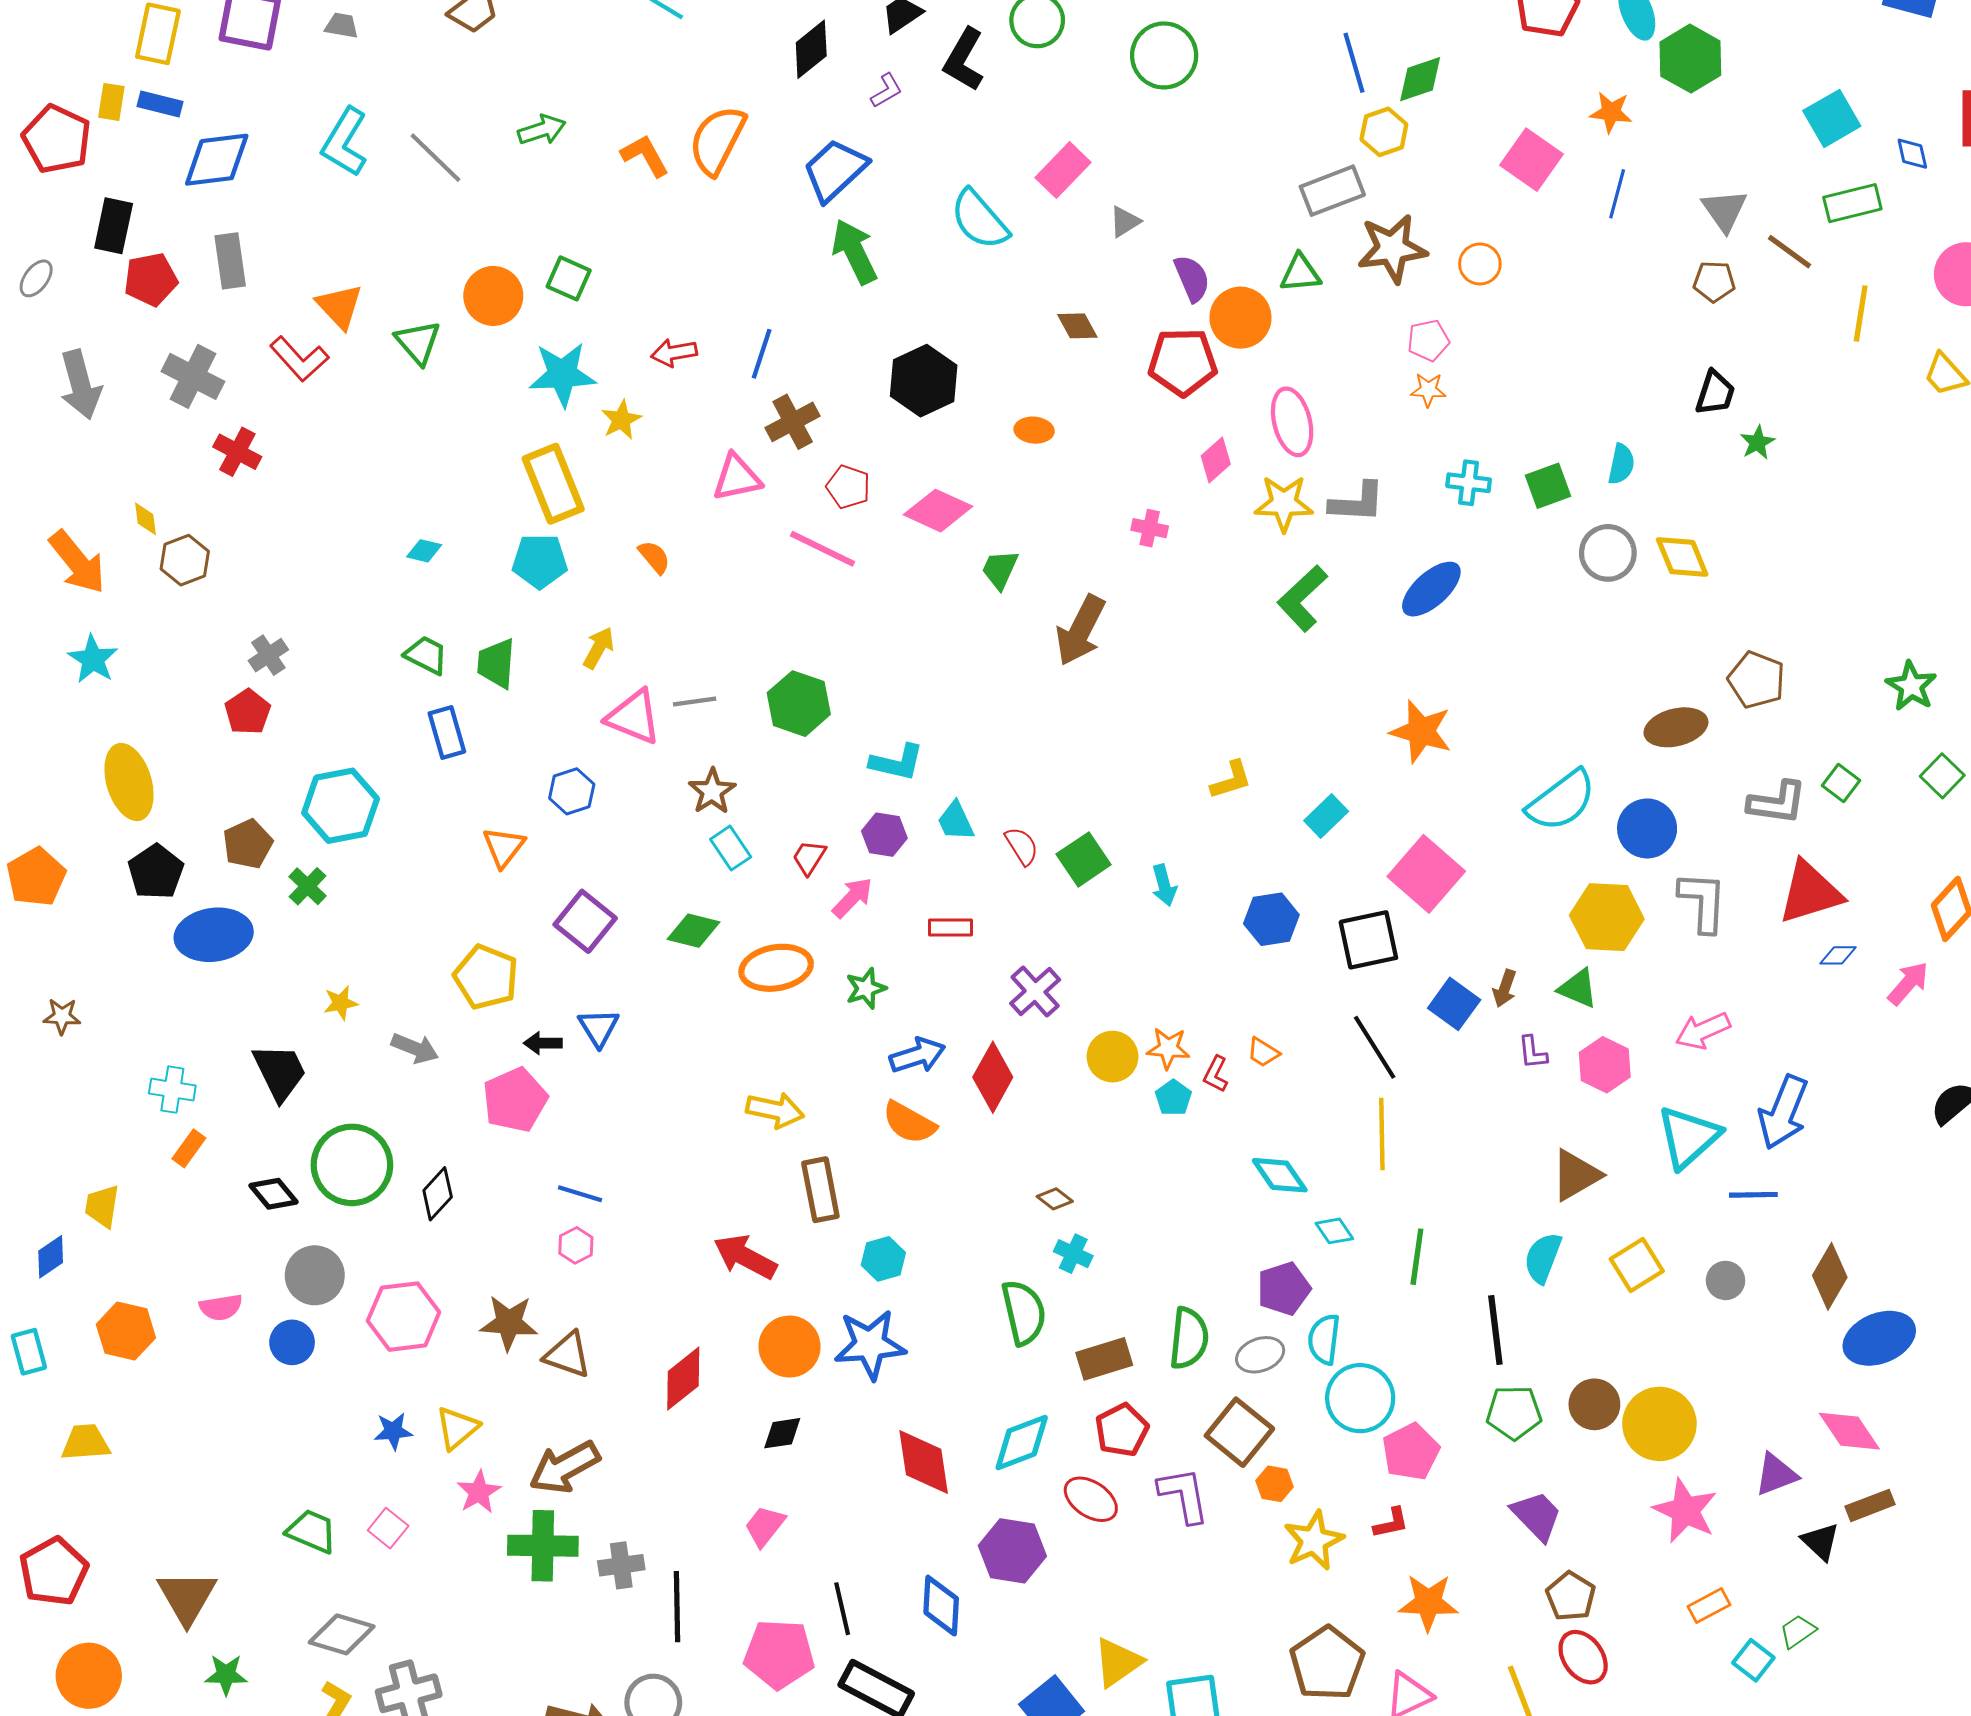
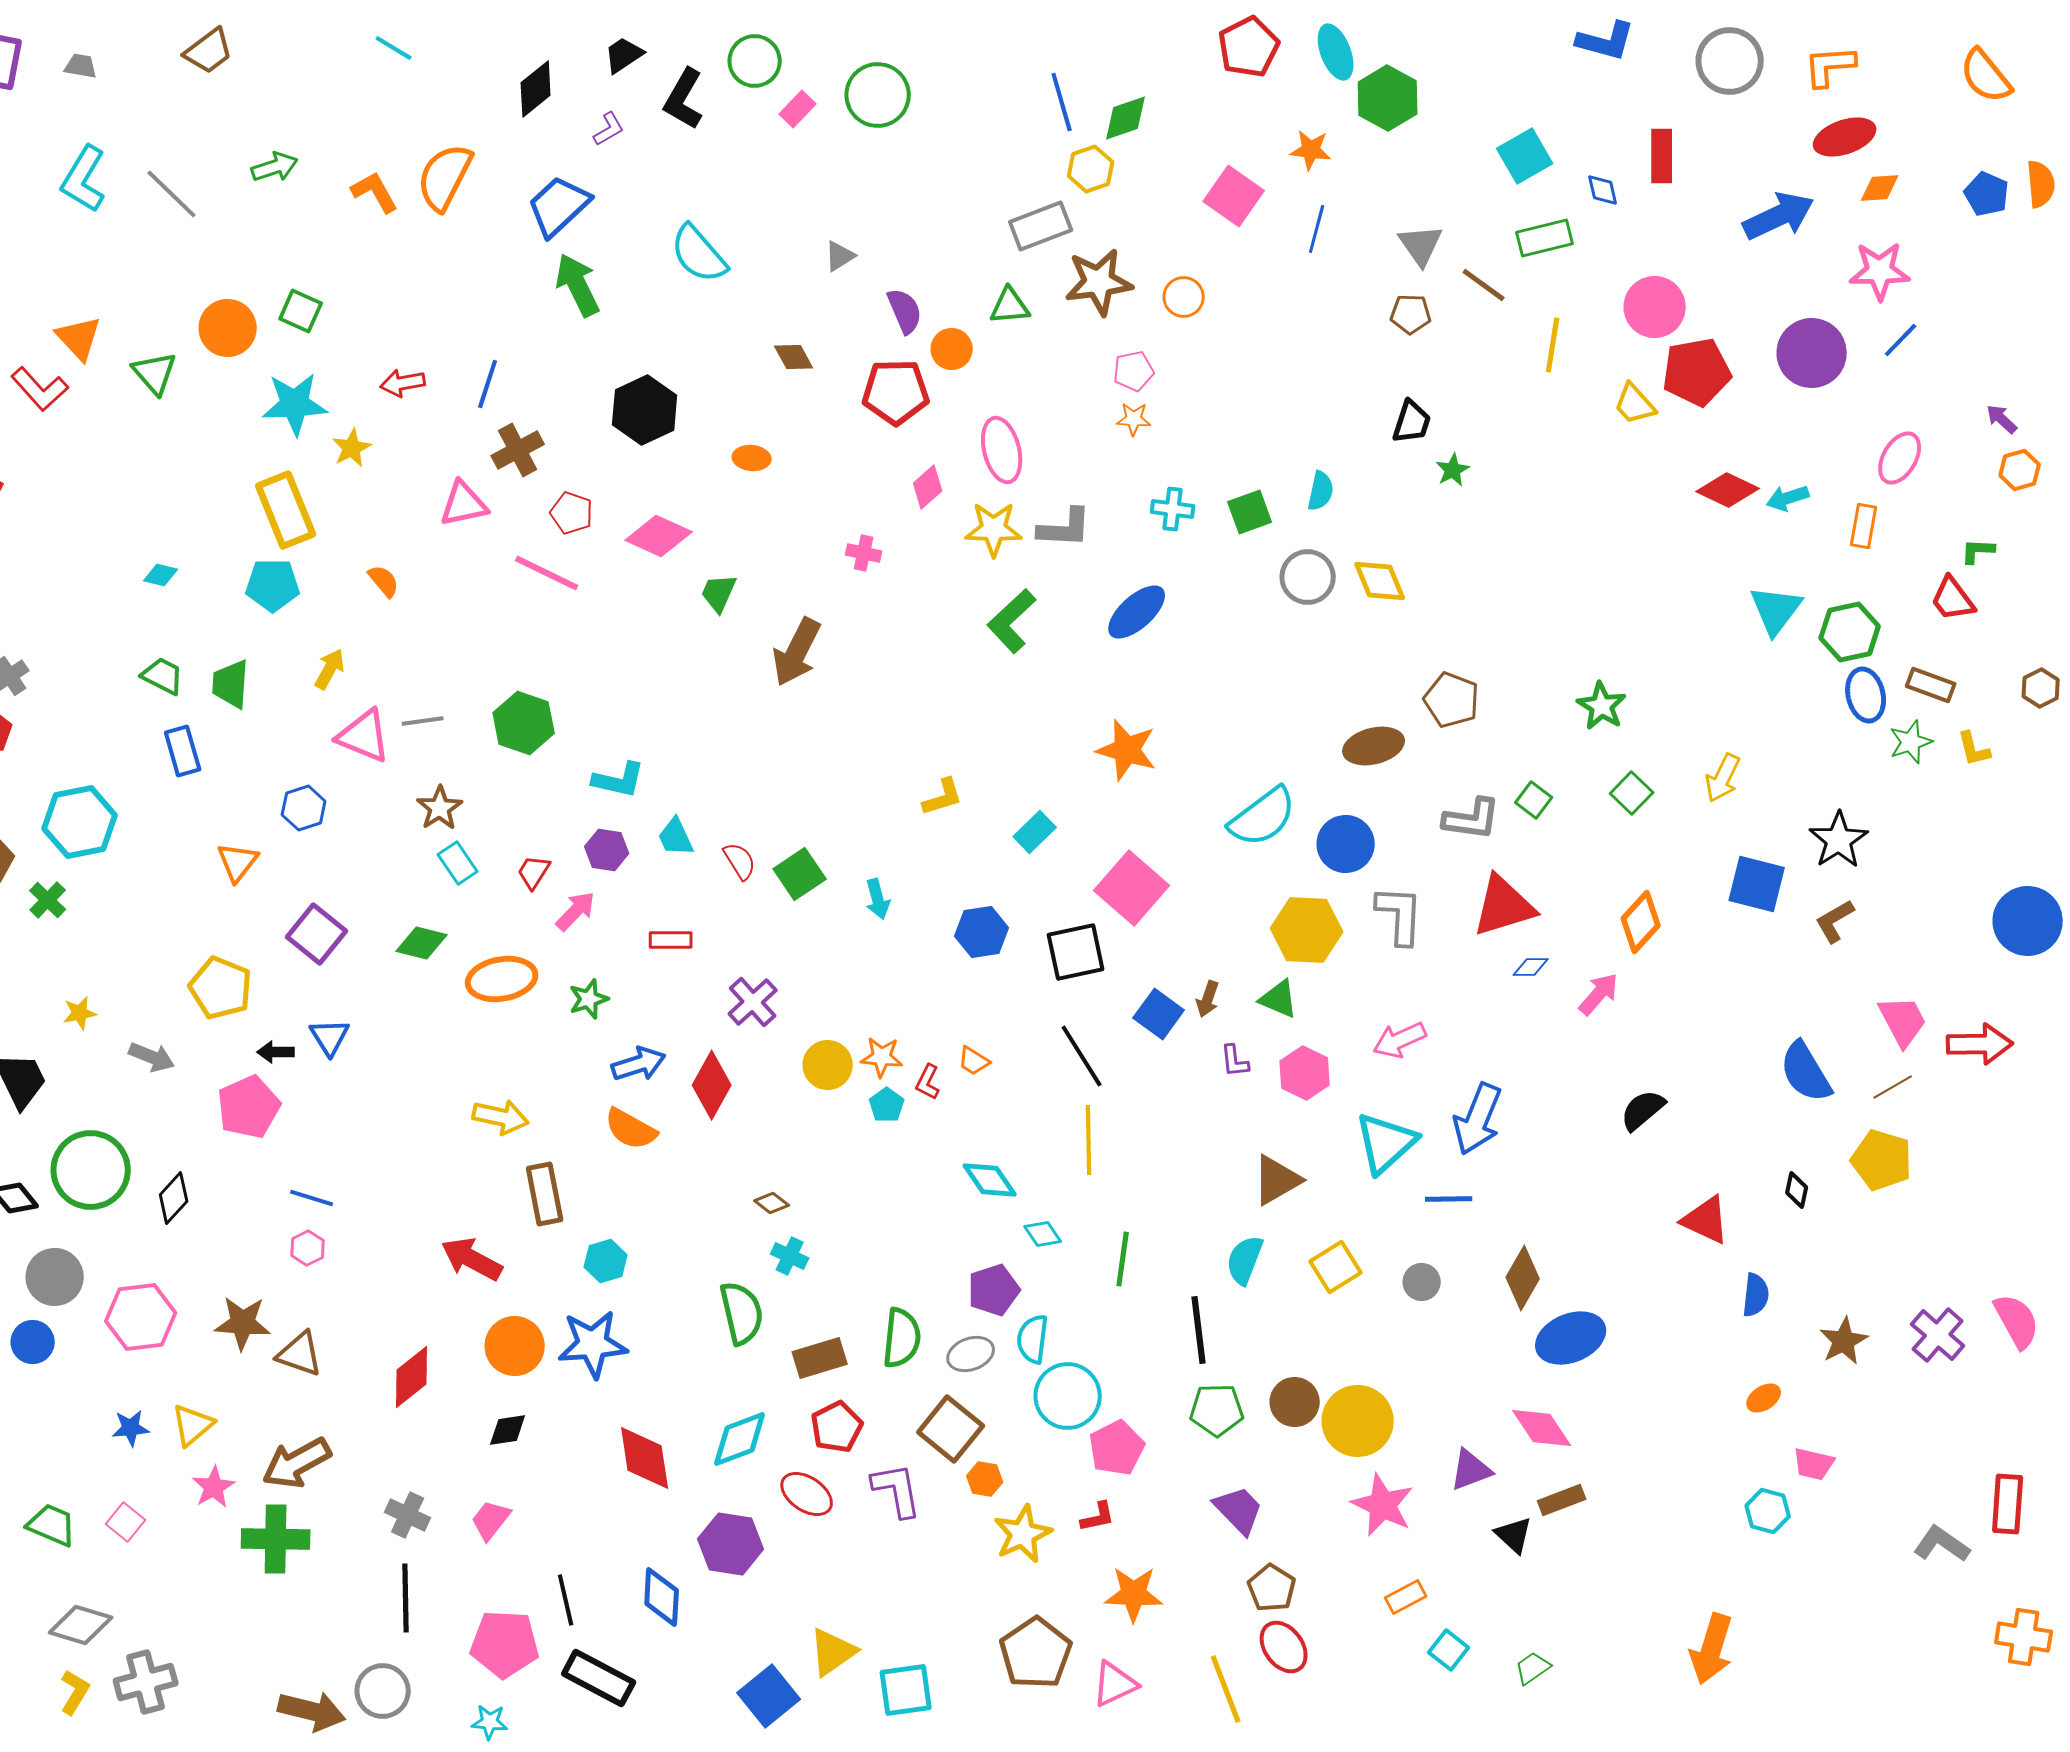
pink rectangle: (1063, 170) -> (798, 109), moved, size x0.7
orange circle: (1240, 318) -> (952, 349), size x0.7
gray cross: (621, 1565) -> (408, 1515), moved, turned 33
green trapezoid: (1798, 1631) -> (1533, 1668), moved

